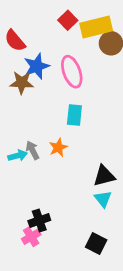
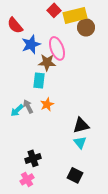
brown star: (22, 83) -> (47, 62), moved
cyan rectangle: (74, 115) -> (39, 80), moved
cyan arrow: (18, 156) -> (17, 110), turned 152
pink cross: (31, 237) -> (27, 179), moved

